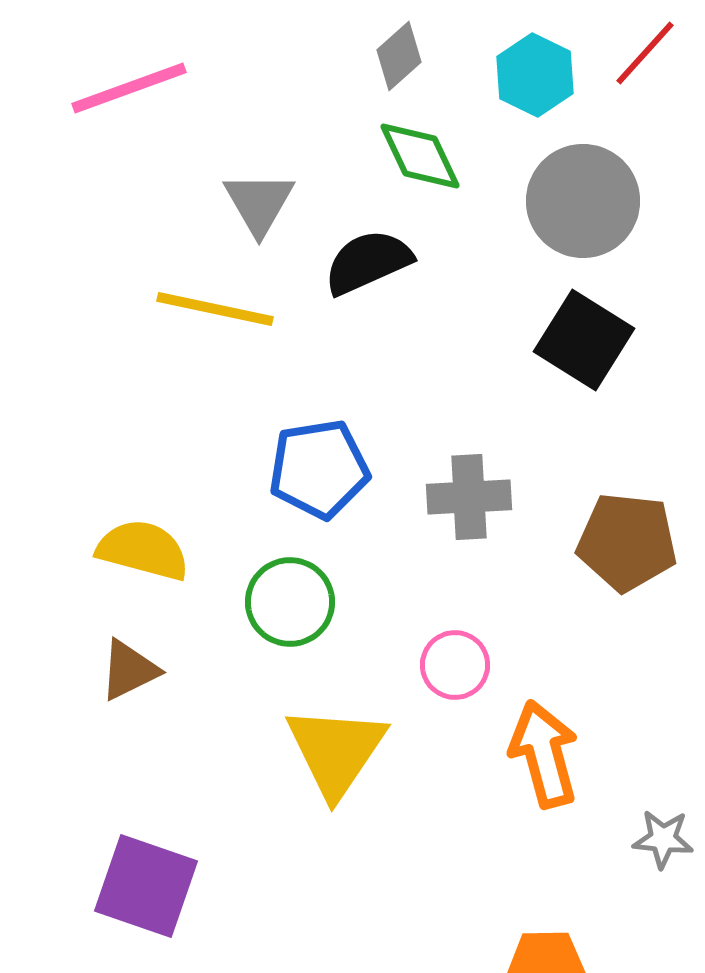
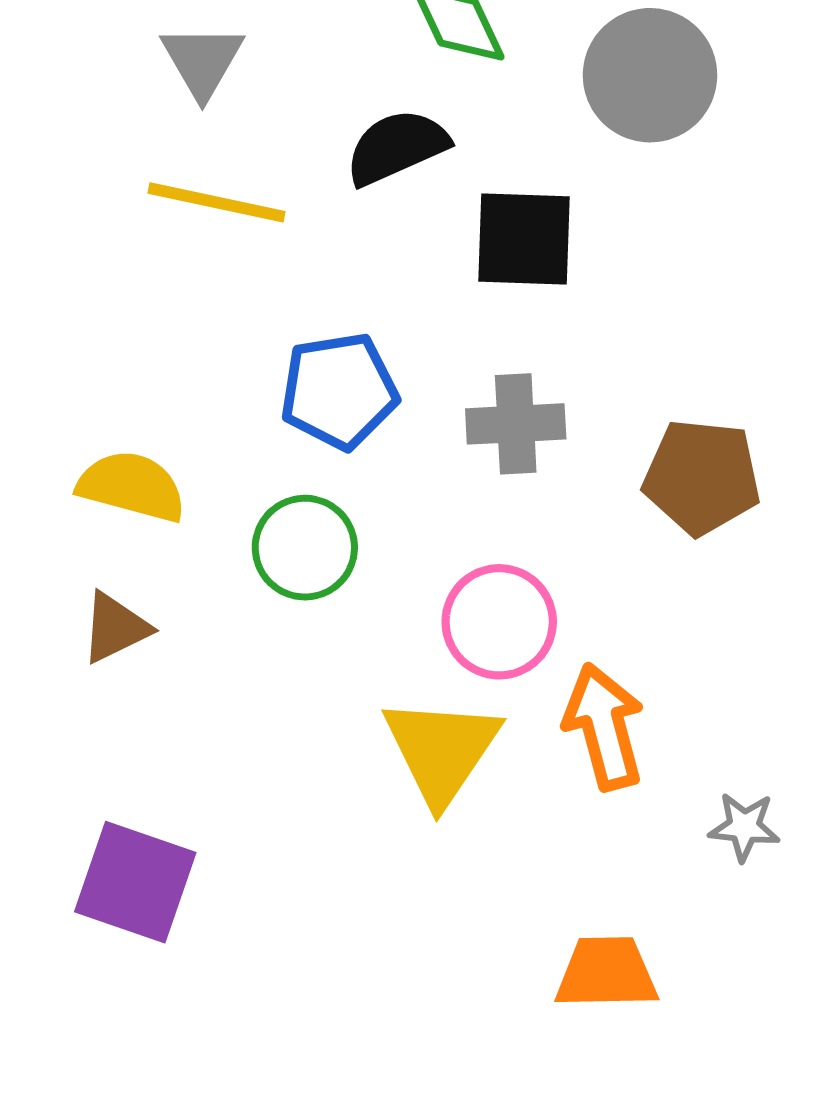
gray triangle: (259, 203) -> (202, 61), moved
black square: (584, 340) -> (524, 239), moved, turned -30
pink circle: (455, 665) -> (499, 622), size x1.4
yellow triangle: (336, 751) -> (441, 750), moved

